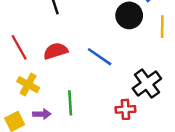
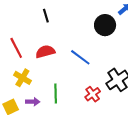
red cross: (125, 109) -> (93, 94), moved, turned -35

